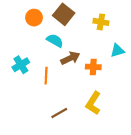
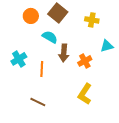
brown arrow: (70, 58) -> (64, 53), turned 120
orange cross: (93, 67) -> (85, 61), turned -32
brown line: (59, 113) -> (38, 102), moved, turned 56

